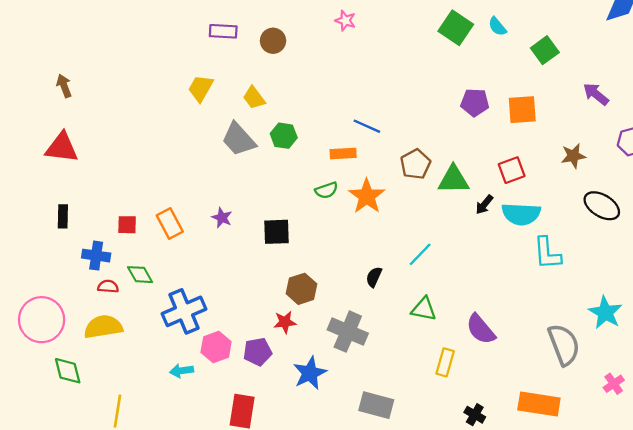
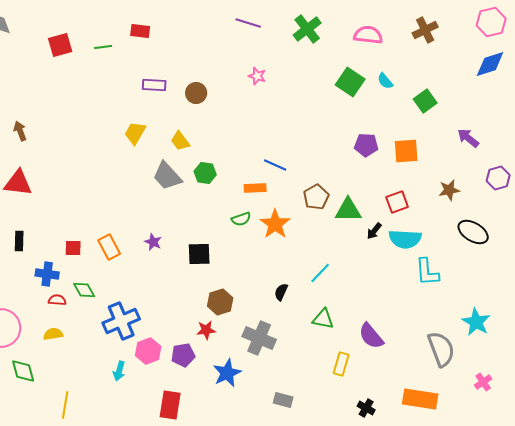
yellow semicircle: (103, 327) -> (53, 334), size x0.6
cyan arrow: (182, 371) -> (119, 371), turned -66
gray rectangle: (376, 405) -> (283, 400), size x0.7

